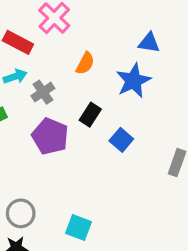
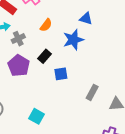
blue square: (121, 140) -> (61, 74), turned 32
cyan square: (78, 227) -> (36, 116), moved

